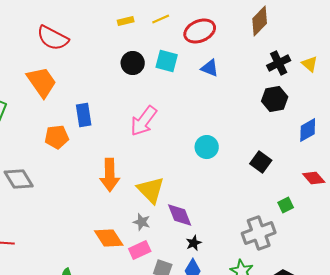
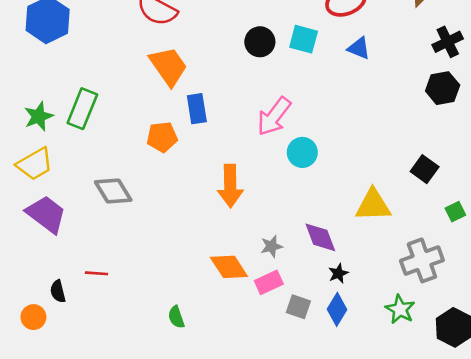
orange trapezoid: (42, 82) -> (169, 66), moved
cyan circle: (207, 147) -> (302, 152), moved
yellow triangle: (151, 190) -> (373, 205), moved, turned -48
green square: (286, 205) -> (455, 212), moved
gray star: (142, 222) -> (271, 246), turned -30

